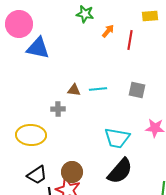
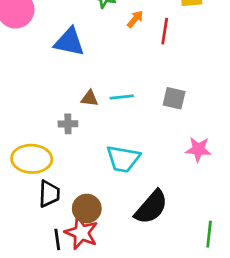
blue triangle: (38, 48) -> (69, 42), moved
cyan trapezoid: (117, 138) -> (123, 159), moved
black trapezoid: (37, 175) -> (49, 194), moved, turned -55

